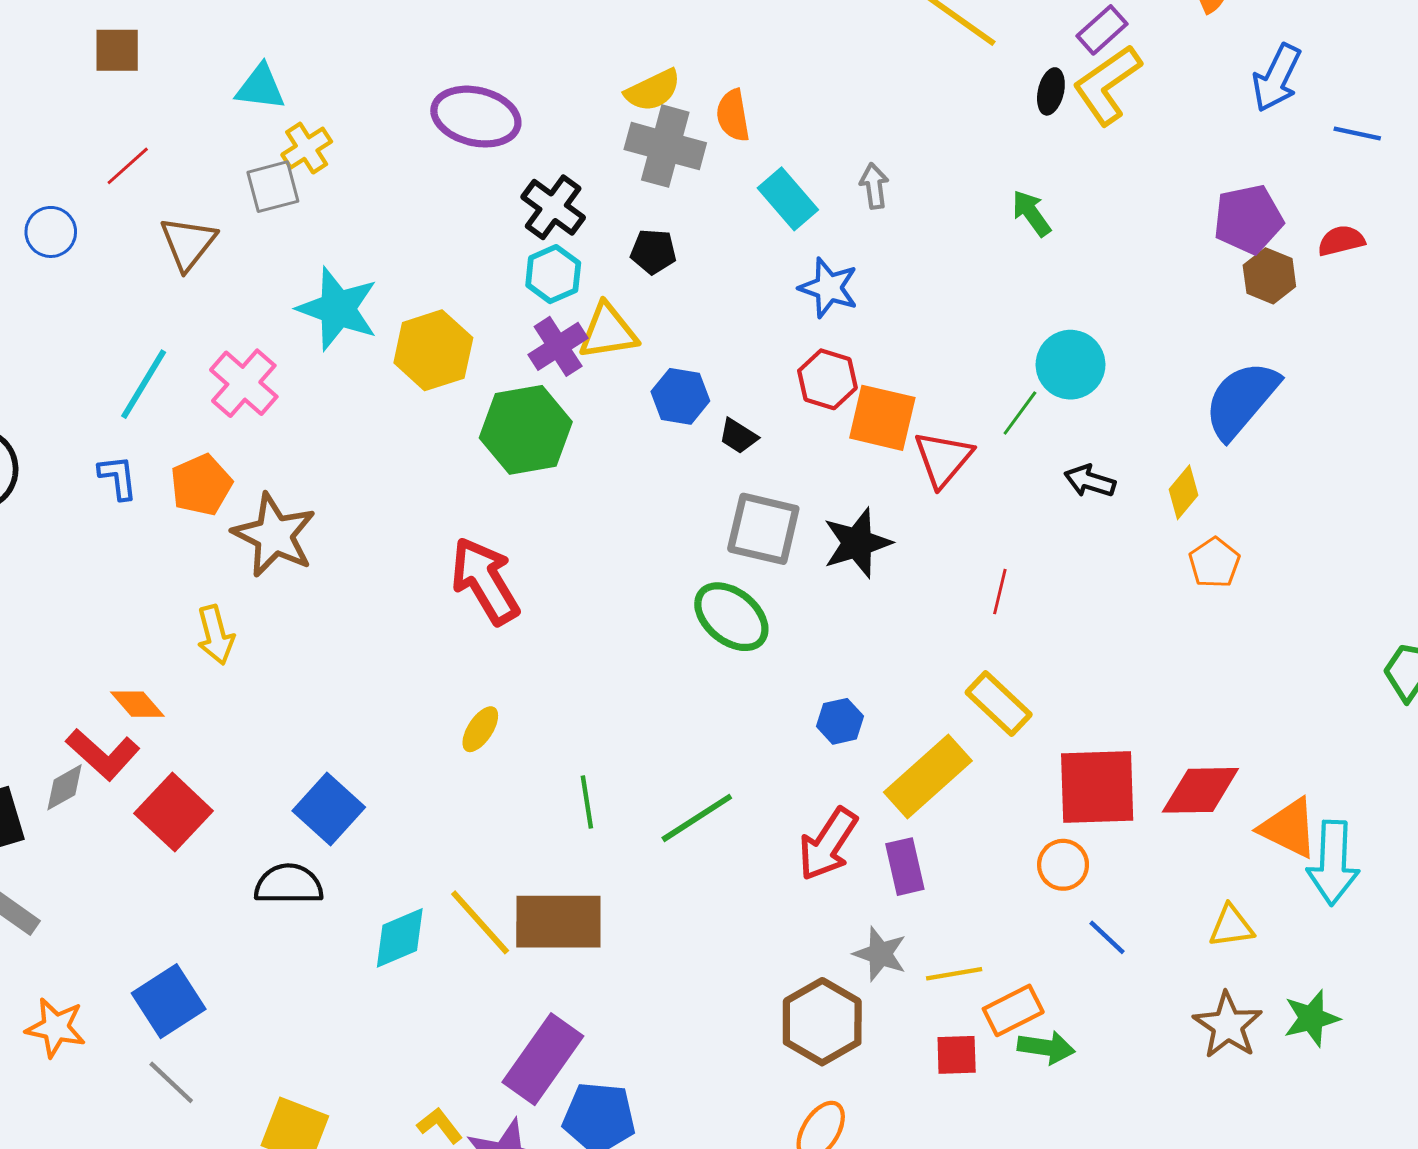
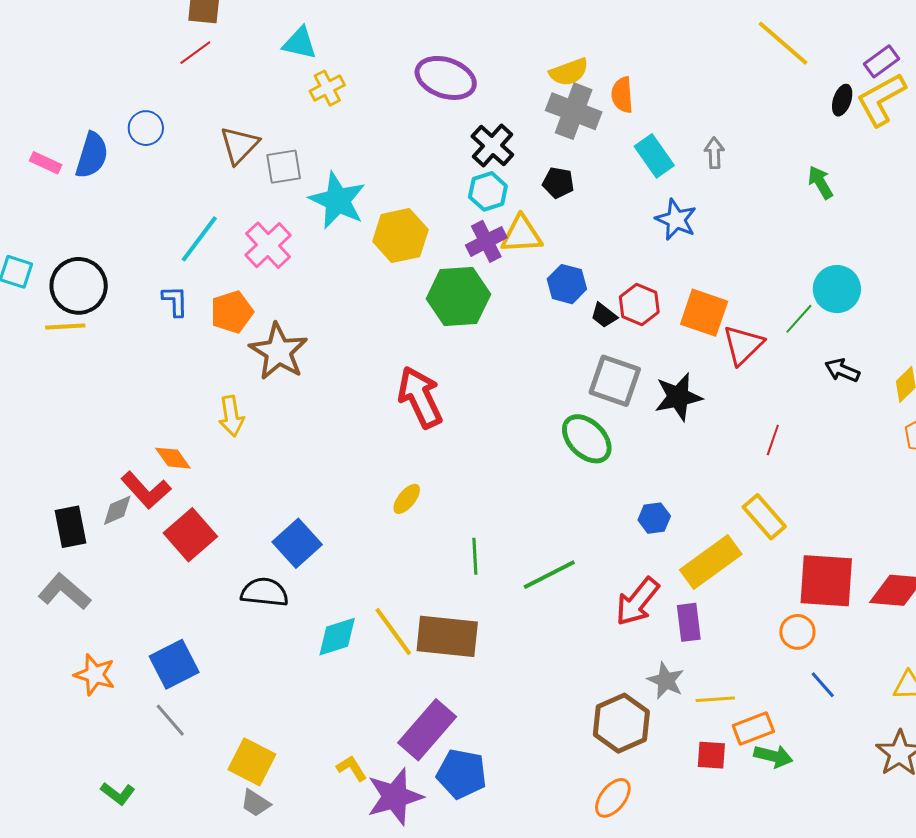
red line: (128, 166) -> (195, 53), moved
gray square: (273, 187) -> (284, 167), moved
red hexagon: (827, 379) -> (639, 304), moved

